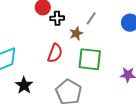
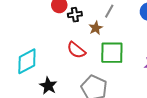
red semicircle: (55, 53) -> (76, 50), turned 114

